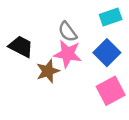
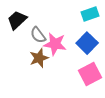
gray semicircle: (68, 32) -> (38, 35), moved
black trapezoid: (21, 46) -> (17, 20), moved, turned -70

